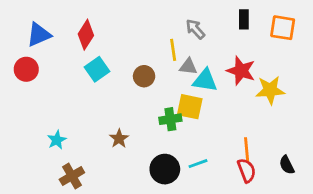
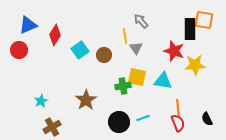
black rectangle: (244, 19) -> (190, 29), moved, size x1.5
red diamond: (86, 35) -> (55, 35), moved
gray triangle: (188, 67) -> (136, 48), turned 48
cyan square: (97, 69) -> (80, 50), moved
cyan triangle: (205, 80) -> (163, 81), moved
brown star: (119, 139) -> (86, 100), size x1.5

